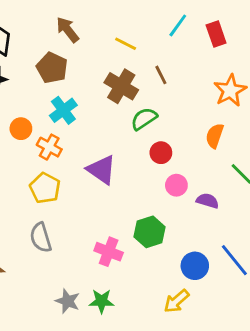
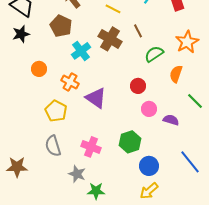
cyan cross: (63, 110) -> (81, 51), moved
green semicircle: (144, 119) -> (154, 54), moved
orange cross: (49, 147) -> (70, 82), moved
pink cross: (109, 252) -> (91, 147), moved
blue circle: (195, 266) -> (149, 166), moved
gray star: (68, 301) -> (77, 174), moved

